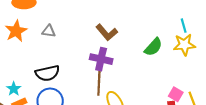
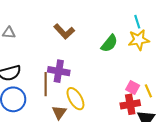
purple cross: (101, 59) -> (59, 71), moved
brown line: (99, 83) -> (46, 84), moved

